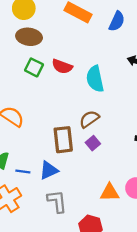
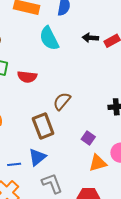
red semicircle: (62, 66) -> (27, 77), moved
cyan semicircle: (95, 79) -> (49, 38), moved
purple square: (93, 143) -> (88, 138), moved

